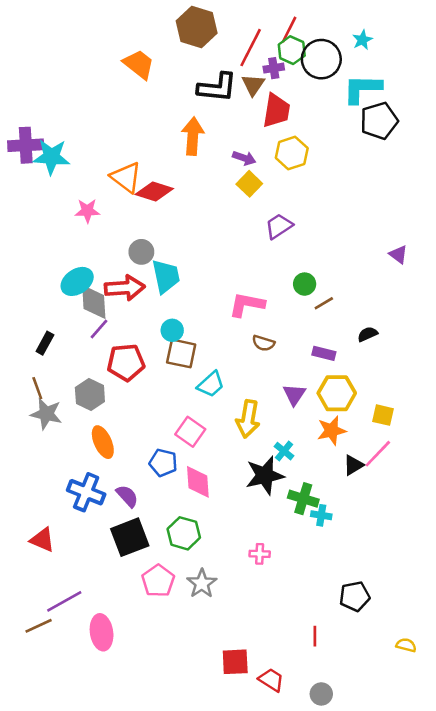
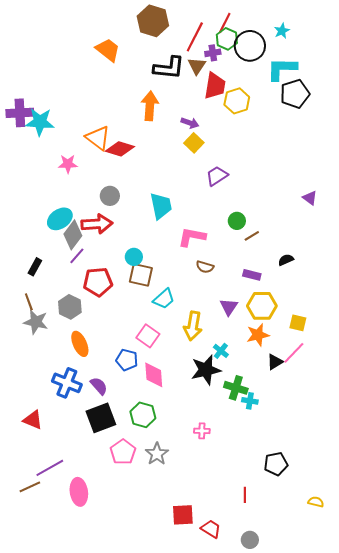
yellow hexagon: (292, 153) -> (237, 101), moved
cyan trapezoid: (166, 276) -> (161, 206), moved
gray diamond: (94, 302) -> (73, 235), turned 40

